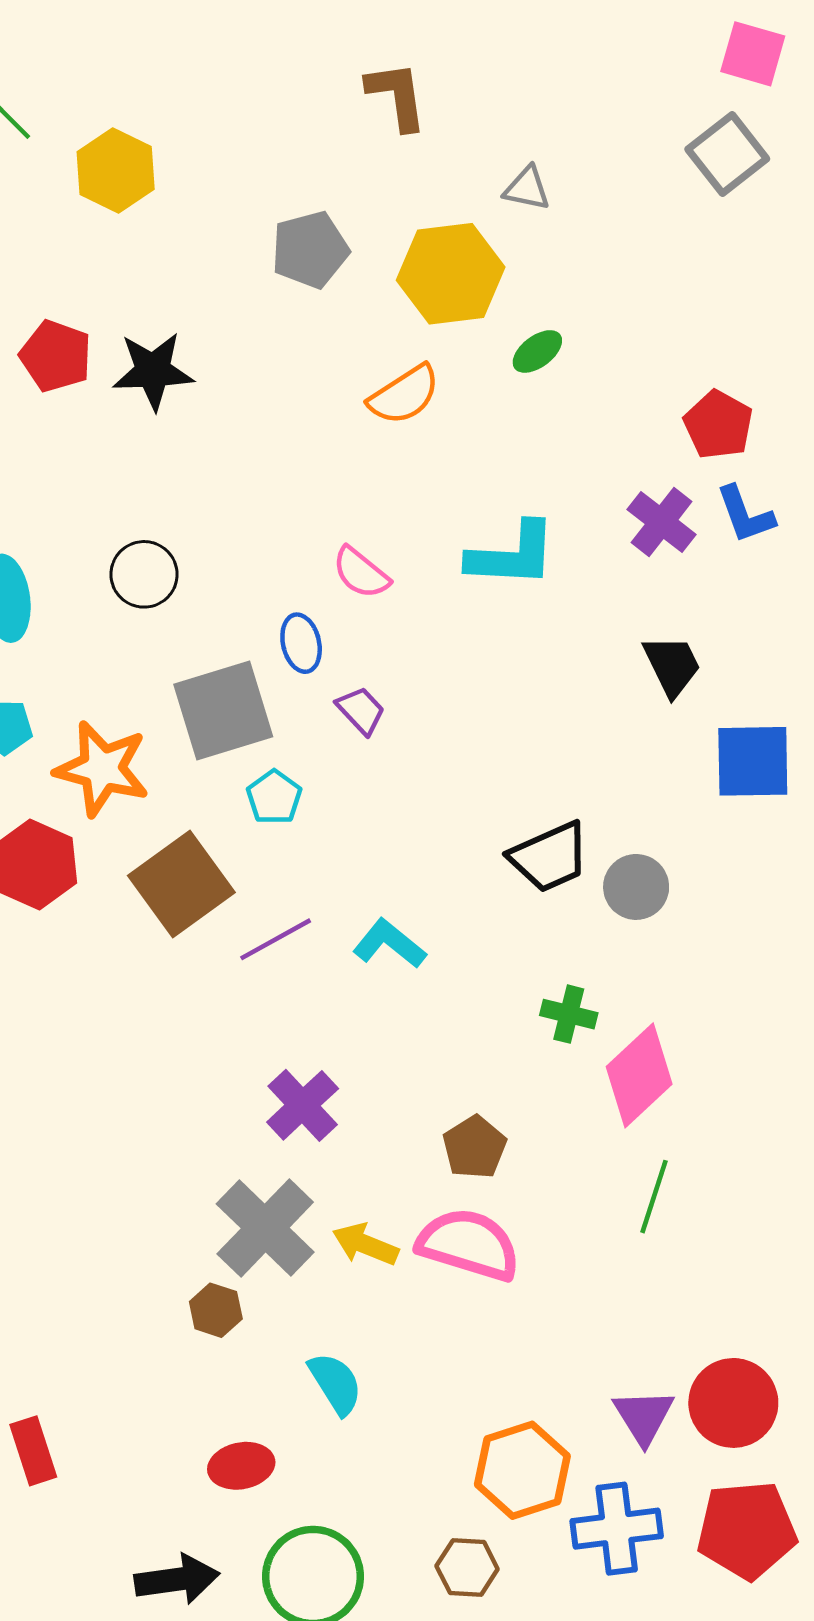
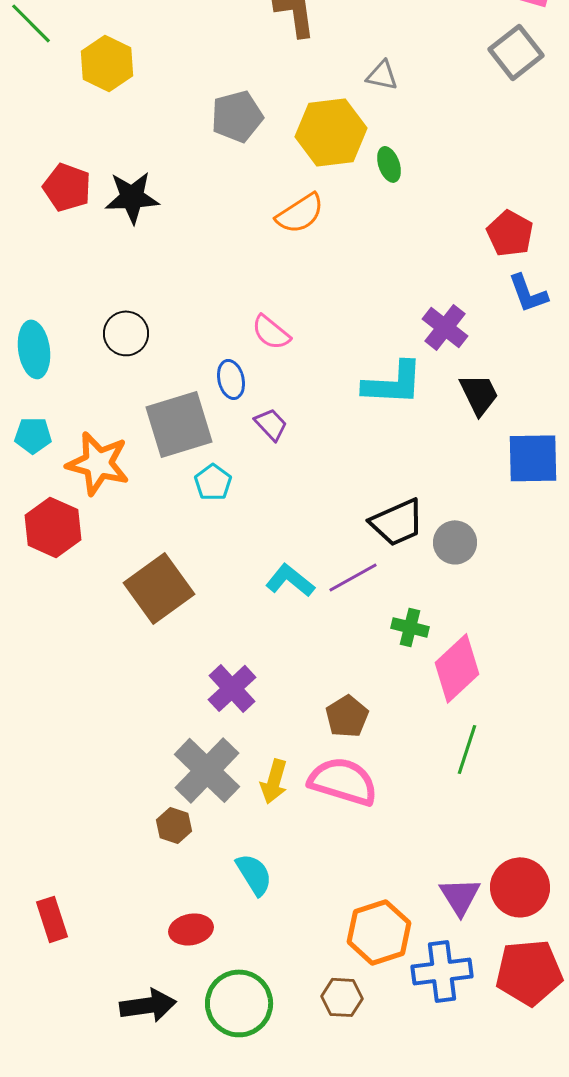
green ellipse: (537, 351) -> (389, 164), moved, turned -72
purple cross: (662, 522) -> (445, 327), moved
cyan L-shape: (512, 555) -> (393, 383), moved
brown square: (181, 884) -> (159, 588), moved
purple line: (276, 939) -> (353, 577), moved
yellow arrow: (365, 1244) -> (274, 781), turned -96

